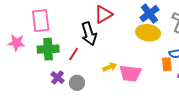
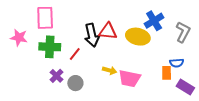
red triangle: (103, 14) -> (108, 31), moved, turned 30
yellow ellipse: (148, 33) -> (138, 37), moved
yellow arrow: (110, 67) -> (110, 70), turned 32

